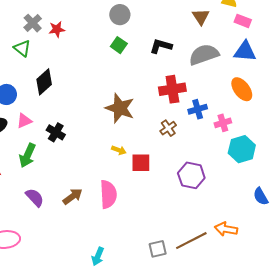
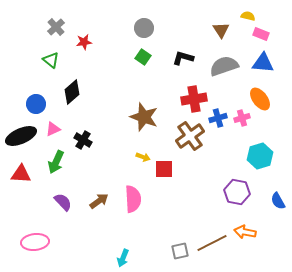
gray cross: (33, 23) -> (56, 27), moved
pink cross: (223, 123) -> (242, 118), moved
brown cross: (168, 128) -> (190, 136), size x1.8
purple hexagon: (191, 175) -> (237, 192), moved

